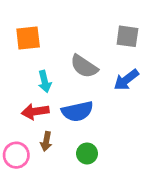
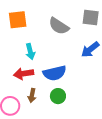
gray semicircle: (84, 66) -> (59, 26), moved
green circle: (87, 153) -> (58, 96), moved

